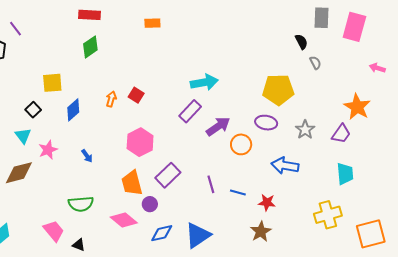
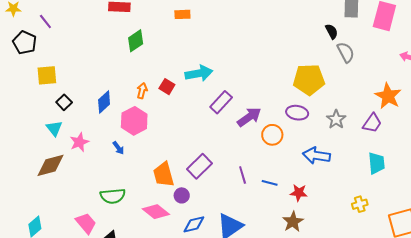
green diamond: (90, 47) -> (136, 41), moved
gray semicircle: (315, 63) -> (346, 52), size x1.5
cyan arrow: (204, 82) -> (199, 73), moved
yellow square: (52, 83) -> (47, 75), moved
pink hexagon: (140, 142) -> (134, 121), moved
yellow cross: (328, 215) -> (360, 204), size x0.6

